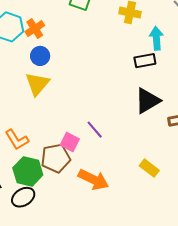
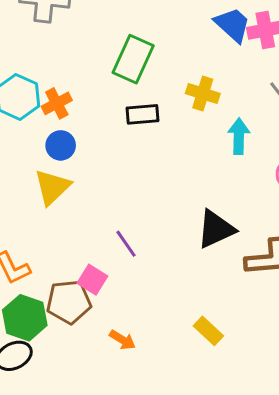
black rectangle: (145, 61) -> (143, 114), moved
purple line: (95, 130) -> (126, 244), moved
orange arrow: (93, 180) -> (122, 340), size x0.6

